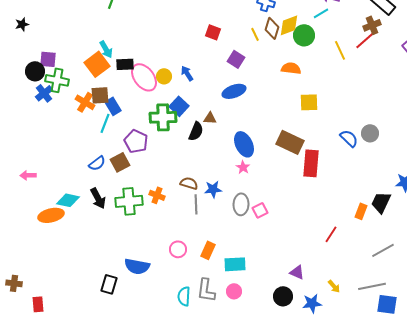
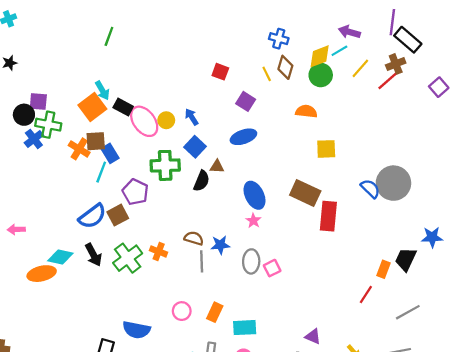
yellow diamond: (289, 25) -> (320, 56), moved
yellow line: (340, 50) -> (360, 68), moved, turned 66
black rectangle: (125, 64) -> (123, 107), turned 30
blue square: (179, 106) -> (195, 147), moved
gray circle: (370, 133) -> (393, 183), size x1.8
blue semicircle: (97, 163) -> (92, 216), size x1.5
green cross: (129, 201) -> (128, 258), turned -32
red line: (331, 234) -> (366, 295), moved

